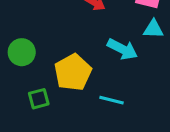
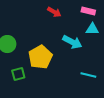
cyan line: (112, 100) -> (88, 75), moved

